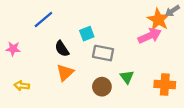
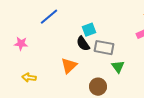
black semicircle: (62, 49) -> (83, 44), moved
green triangle: (127, 77) -> (118, 67), moved
brown circle: (102, 87) -> (98, 87), moved

